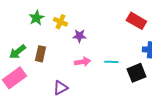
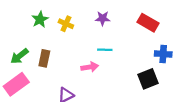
purple star: (79, 36) -> (103, 18), moved
cyan line: (111, 62) -> (105, 50), moved

